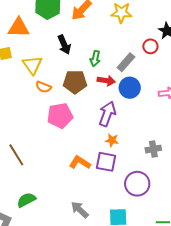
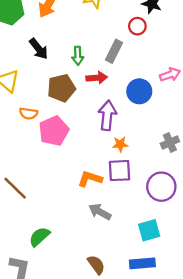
orange semicircle: (43, 87) -> (28, 113), moved
blue circle: (130, 88) -> (139, 91), moved
gray arrow: (80, 210) -> (100, 212), moved

